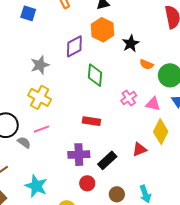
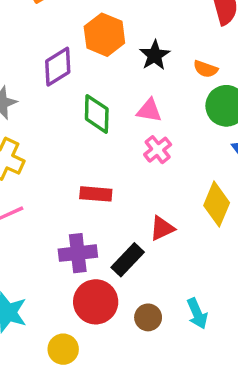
orange semicircle: (146, 64) -> (206, 69), moved
pink triangle: (153, 104) -> (149, 110), moved
red triangle: (139, 149) -> (162, 228), moved
red circle: (87, 183) -> (96, 302), size x1.6

